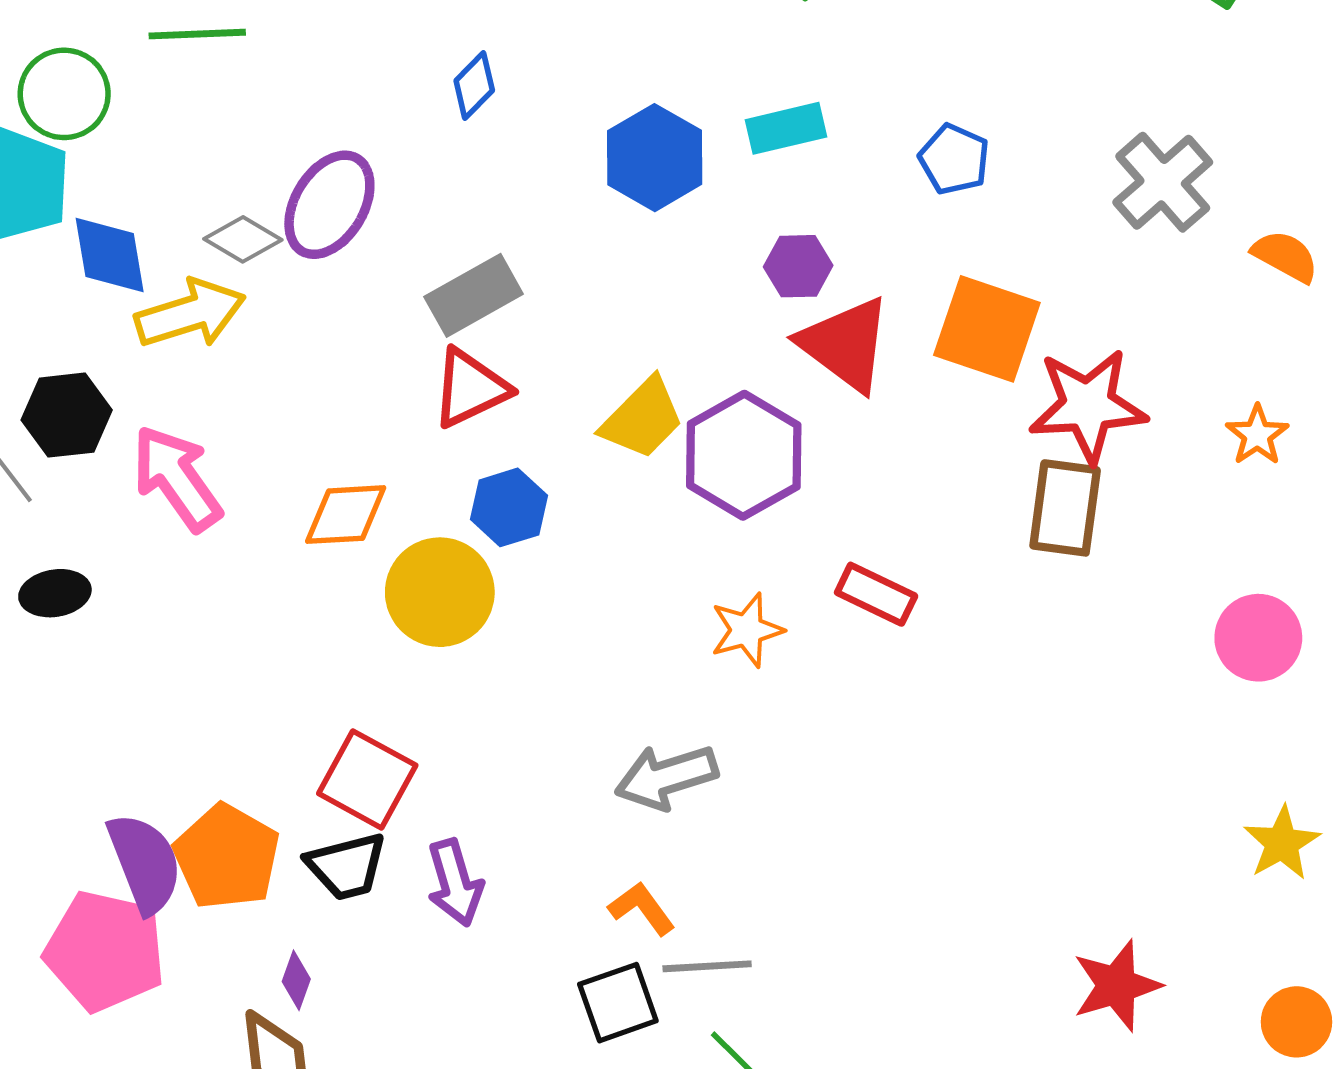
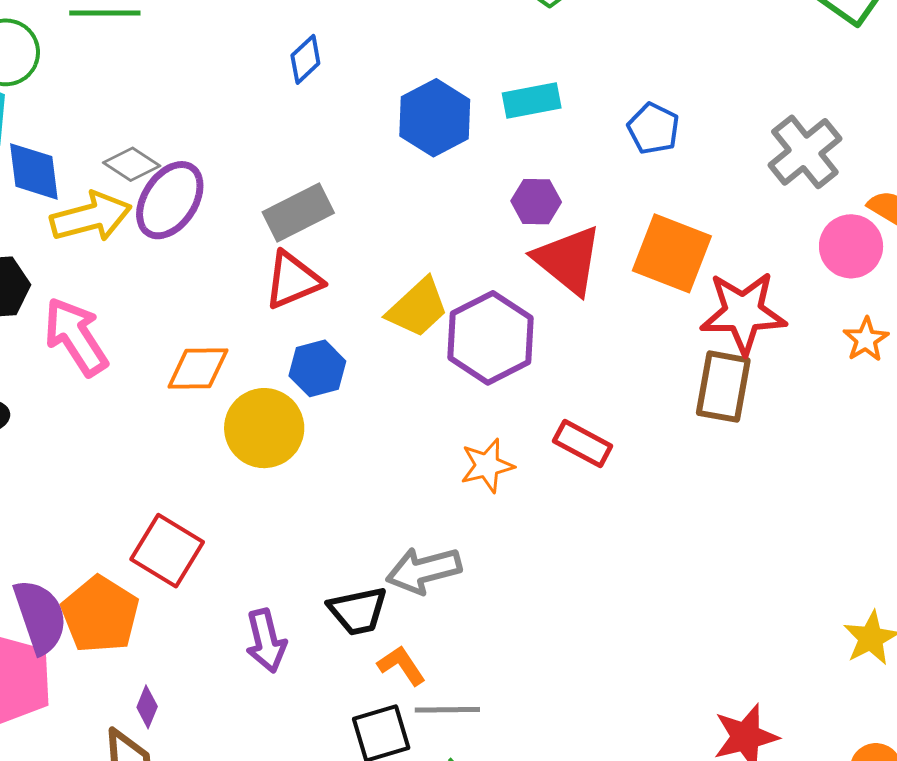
purple ellipse: (329, 205) -> (170, 200), moved
pink circle: (1258, 638) -> (851, 246), moved
red square: (367, 779) -> (167, 551), moved
black trapezoid: (347, 866) -> (358, 611), moved

